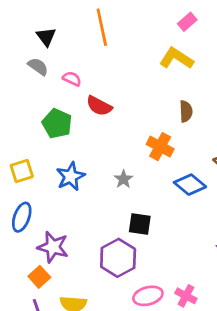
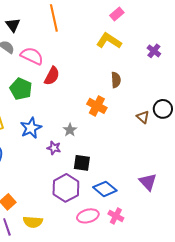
pink semicircle: (72, 79) -> (32, 56), size x1.6
red semicircle: (99, 106) -> (52, 76), turned -90
blue diamond: (190, 185) -> (105, 189), moved
purple star: (53, 247) -> (54, 148), moved, size x0.6

